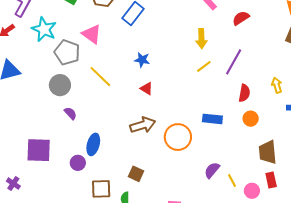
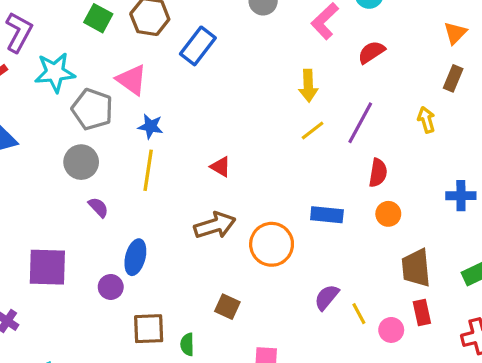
cyan star: (44, 29) -> (55, 72), turned -30
blue star: (142, 60) -> (150, 126), moved
yellow line: (100, 77) -> (148, 170), moved, turned 55
yellow arrow: (277, 85) -> (426, 120), moved
brown square: (136, 174) -> (227, 307), moved

